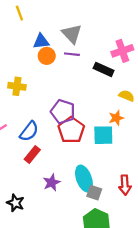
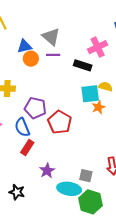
purple pentagon: (63, 112) -> (35, 108), moved
blue semicircle: (29, 131) -> (22, 127), turned 126
cyan square: (103, 135) -> (90, 94), moved
cyan ellipse: (84, 179) -> (69, 189), moved, turned -55

